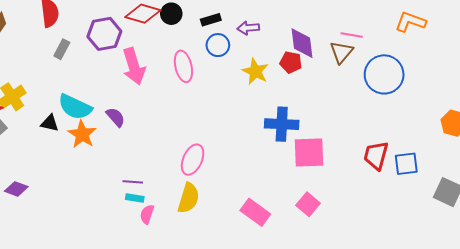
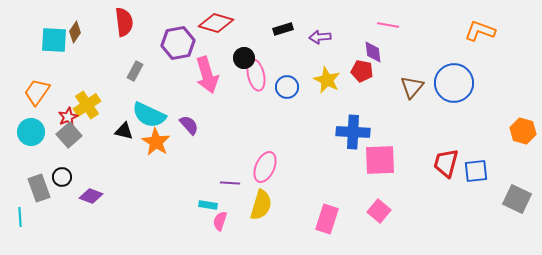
black circle: (171, 14) -> (244, 58), moved
pink line: (352, 35) -> (388, 25), moved
purple diamond: (302, 43) -> (373, 52), size x0.7
blue circle: (218, 45) -> (287, 87), moved
gray rectangle: (62, 49) -> (135, 71), moved
brown triangle: (342, 52) -> (412, 87), moved
purple line: (133, 182) -> (230, 183), moved
pink rectangle: (255, 212) -> (327, 219), turned 72

